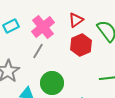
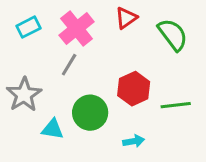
red hexagon: (81, 45) -> (134, 89), moved

